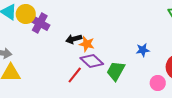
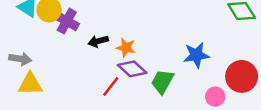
black arrow: (74, 39) -> (98, 41), moved
blue star: (143, 50) -> (196, 55), size x1.5

